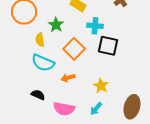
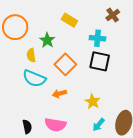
cyan cross: (95, 26) -> (98, 38), moved
black semicircle: (38, 95) -> (27, 127), moved, turned 56
cyan arrow: (96, 109) -> (99, 125), moved

